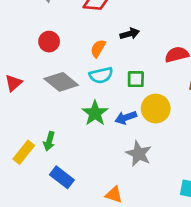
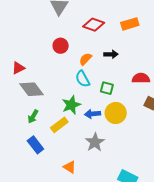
red circle: (49, 42) -> (61, 46), moved
cyan semicircle: (101, 75) -> (83, 79), turned 60
gray diamond: (61, 82) -> (31, 89), moved
yellow rectangle: (24, 152) -> (59, 125), moved

